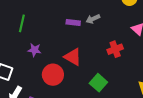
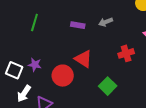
purple rectangle: (73, 23) -> (78, 25), moved
purple star: (34, 50) -> (35, 65), moved

